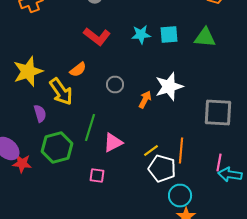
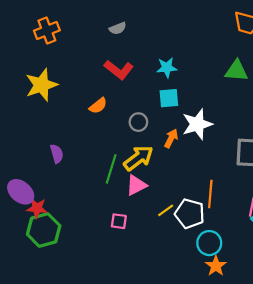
cyan square: (169, 34) -> (169, 98), moved
yellow star: (28, 72) -> (41, 85), moved
yellow arrow: (61, 92) -> (138, 158), moved, turned -92
green hexagon: (57, 148) -> (44, 230), moved
yellow line: (151, 150) -> (166, 210), moved

